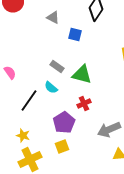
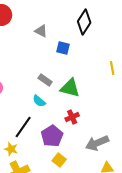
black line: (29, 100) -> (23, 127), moved
yellow square: (62, 146) -> (59, 160), moved, turned -32

